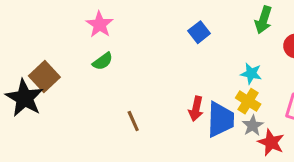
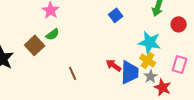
cyan star: (251, 74) -> (150, 42), size x1.6
brown square: (44, 77) -> (35, 45), moved
red arrow: (196, 109) -> (114, 65), turned 112

